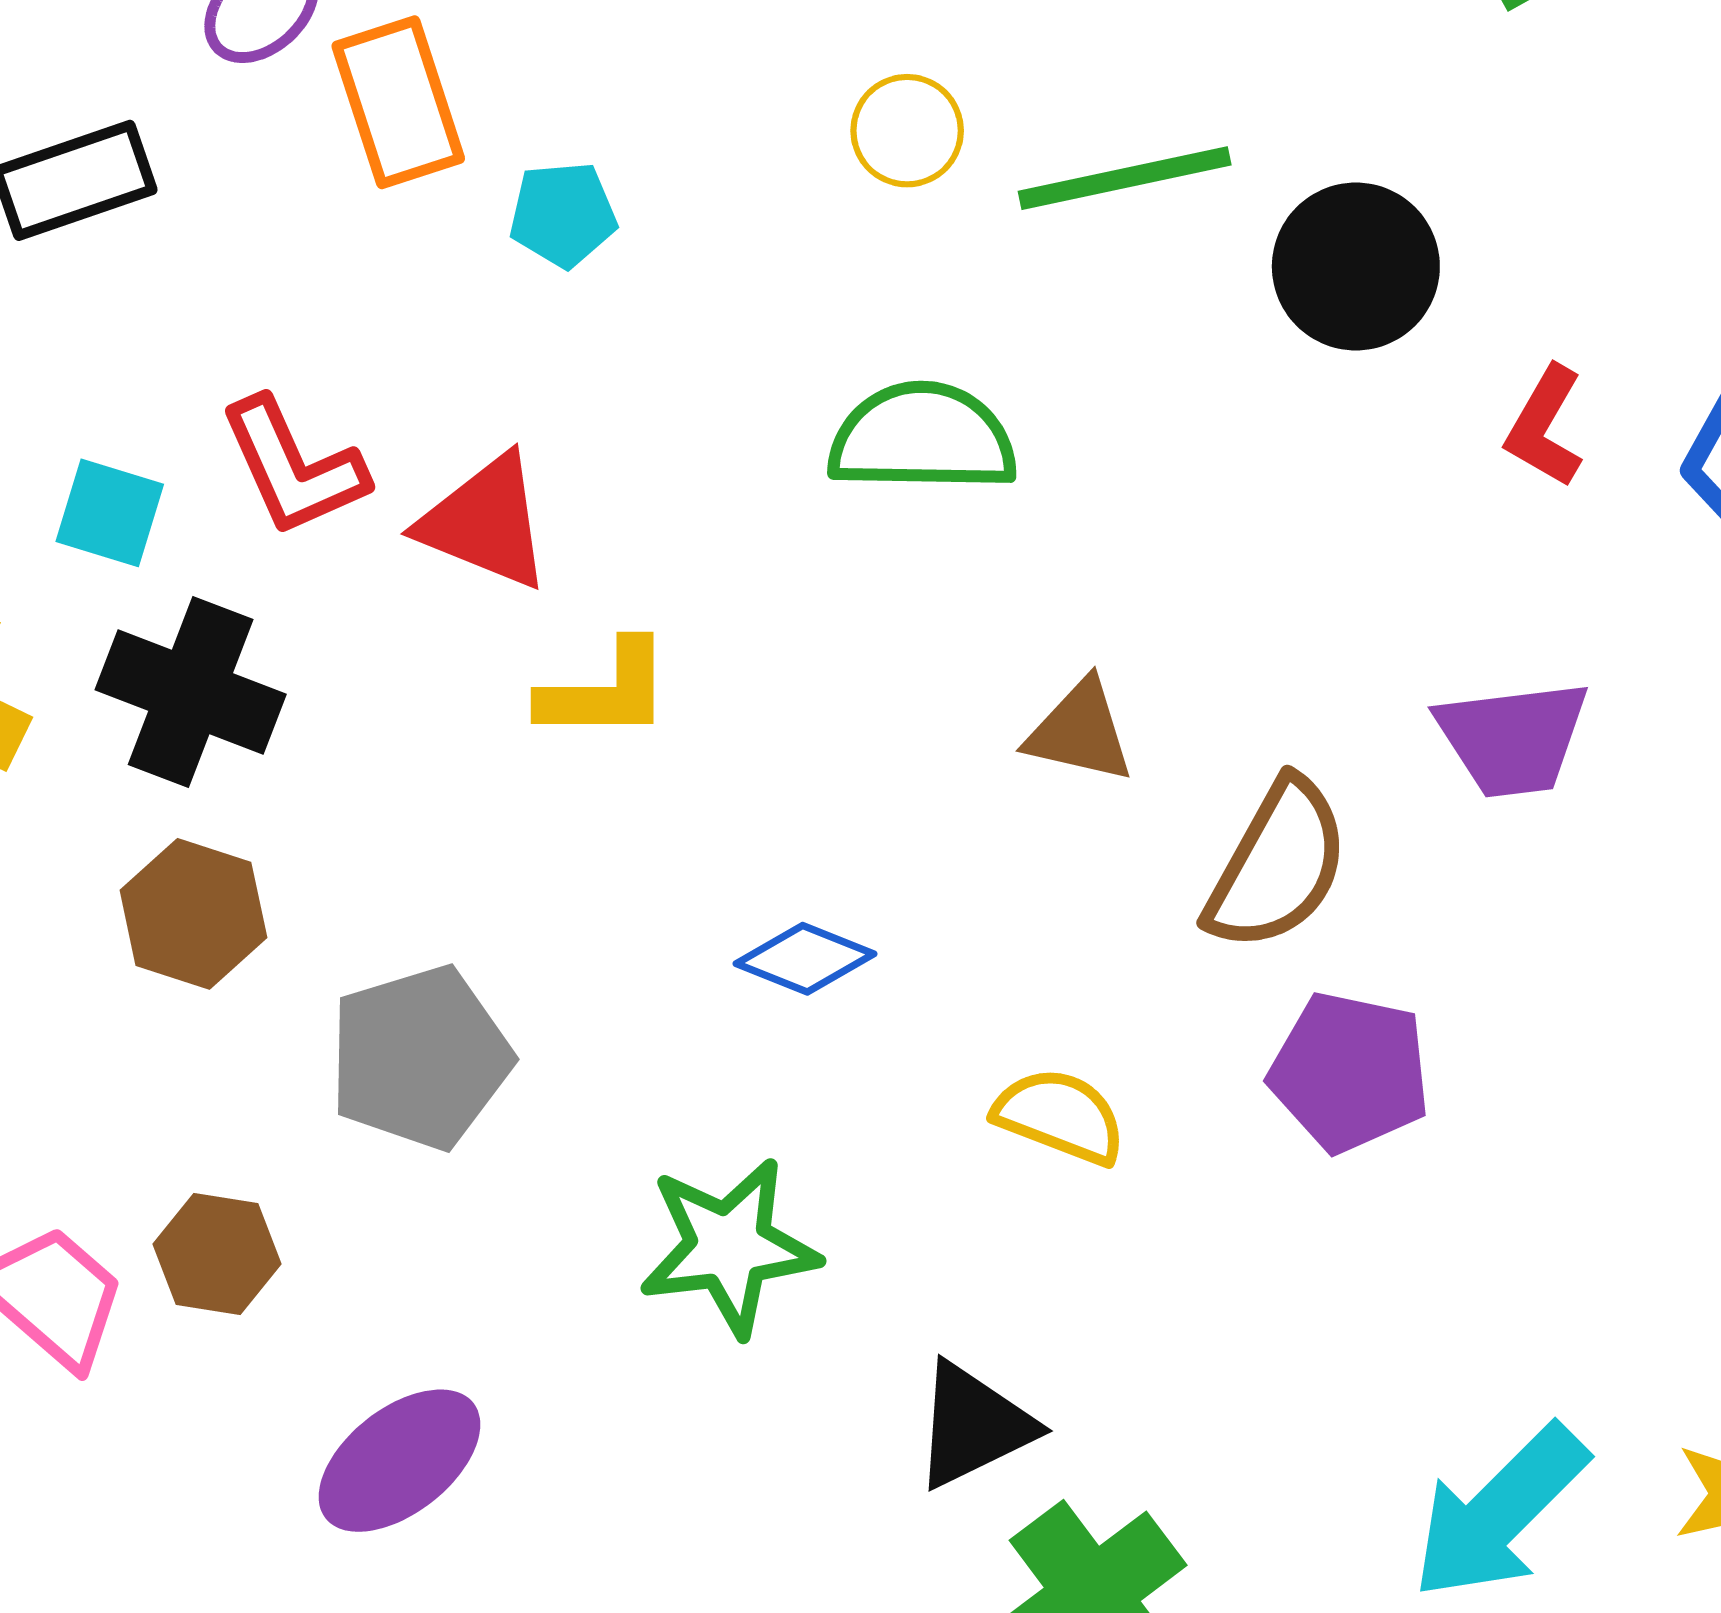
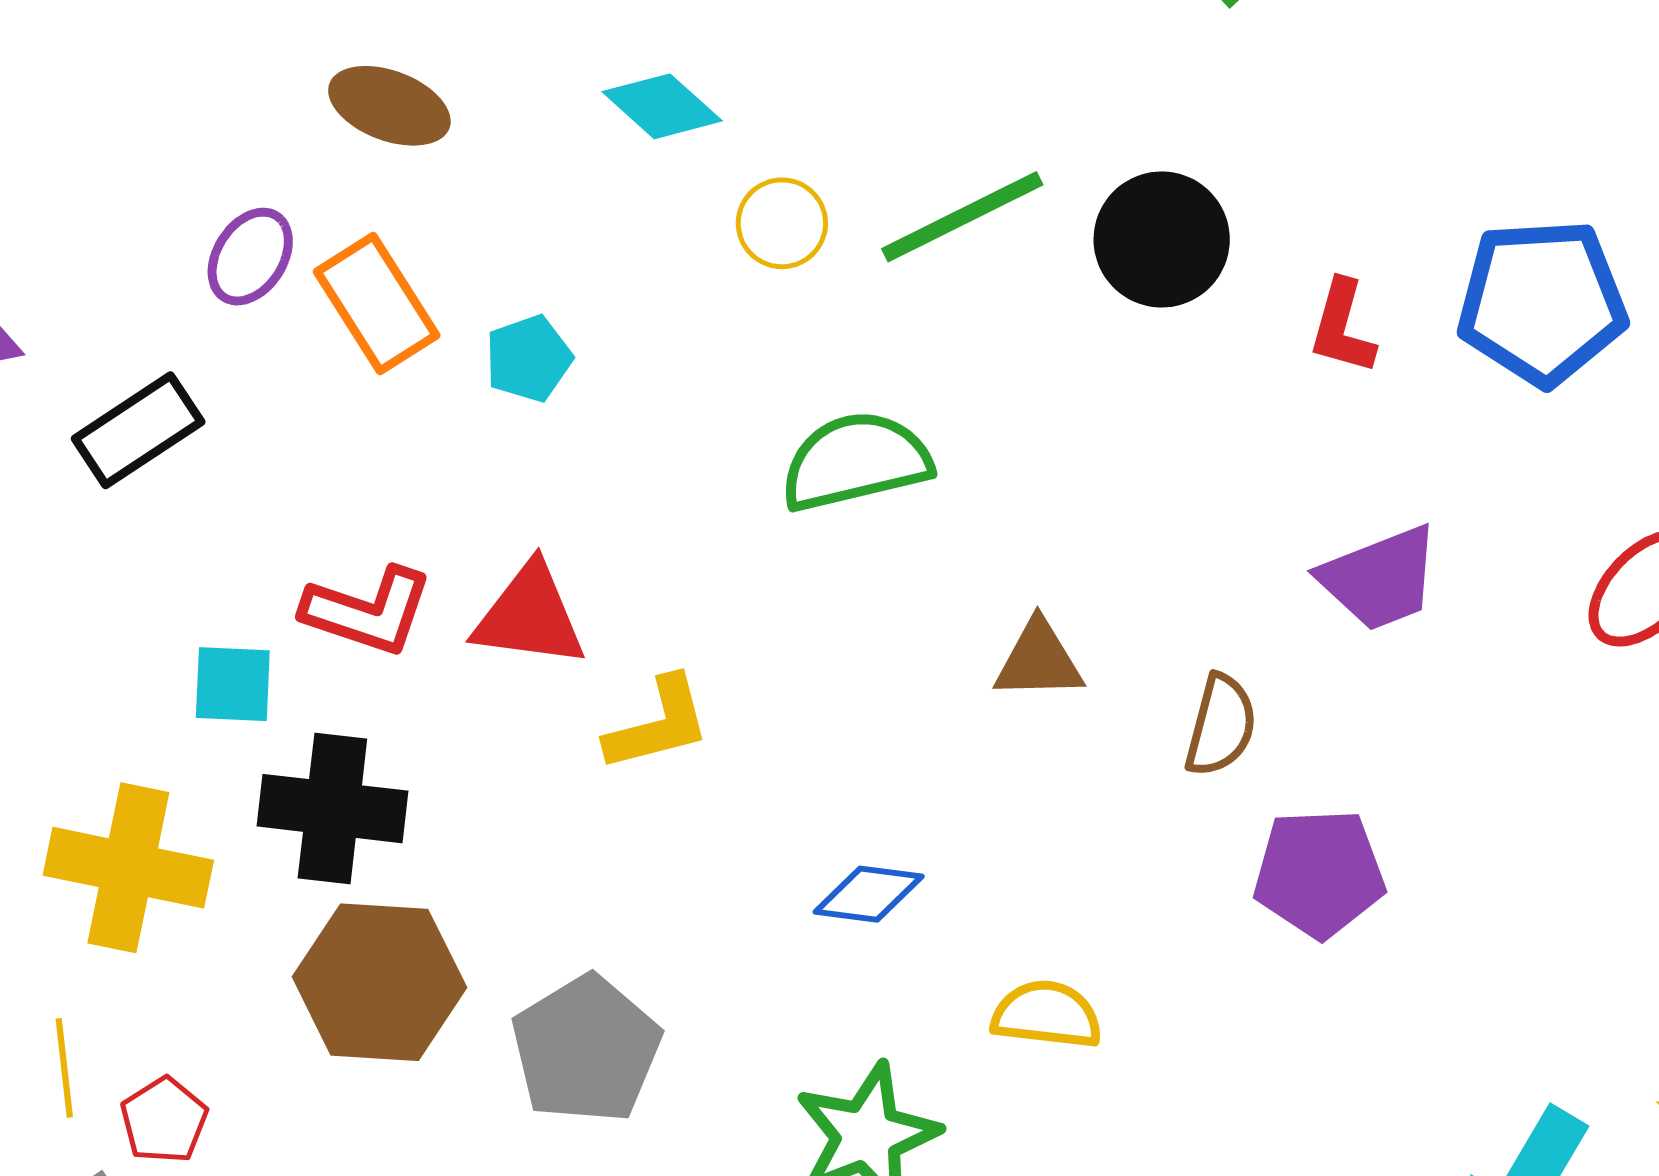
red L-shape: (293, 467) -> (368, 611), turned -33
brown semicircle: (1277, 865) -> (1221, 725), size x0.7
brown hexagon: (193, 914) -> (379, 982), size x1.4
yellow semicircle: (1060, 1116) -> (1047, 1015), moved

